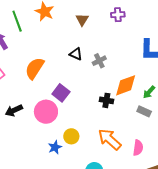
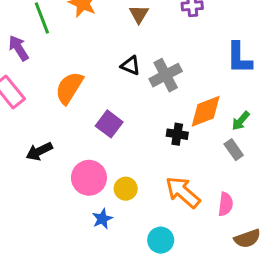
gray cross: (99, 61) -> (166, 75), size x1.5
gray rectangle: (144, 111) -> (234, 150), turned 32
pink circle: (46, 112) -> (89, 178), moved
blue star: (55, 147) -> (102, 219), moved

